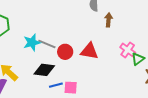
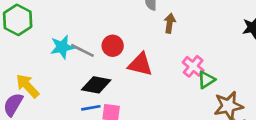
red circle: (65, 52) -> (113, 46), moved
black diamond: (44, 70) -> (96, 85), moved

